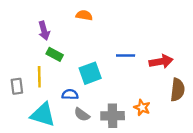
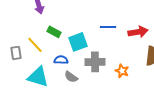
green rectangle: (55, 54) -> (54, 32), moved
yellow line: (39, 77) -> (35, 45), turned -42
gray cross: (113, 116) -> (95, 62), moved

